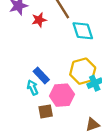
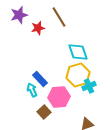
cyan diamond: (83, 31) -> (78, 52), moved
brown square: (46, 111) -> (44, 112), turned -32

